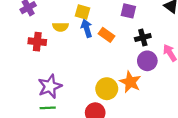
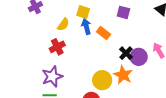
yellow semicircle: (60, 27) -> (63, 24), turned -56
black cross: (143, 38) -> (126, 53), moved, turned -32
red cross: (37, 42) -> (57, 47), moved, turned -35

